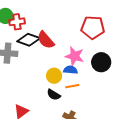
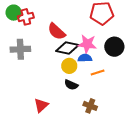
black diamond: (29, 40) -> (67, 48), moved
orange line: (72, 86) -> (98, 72), moved

